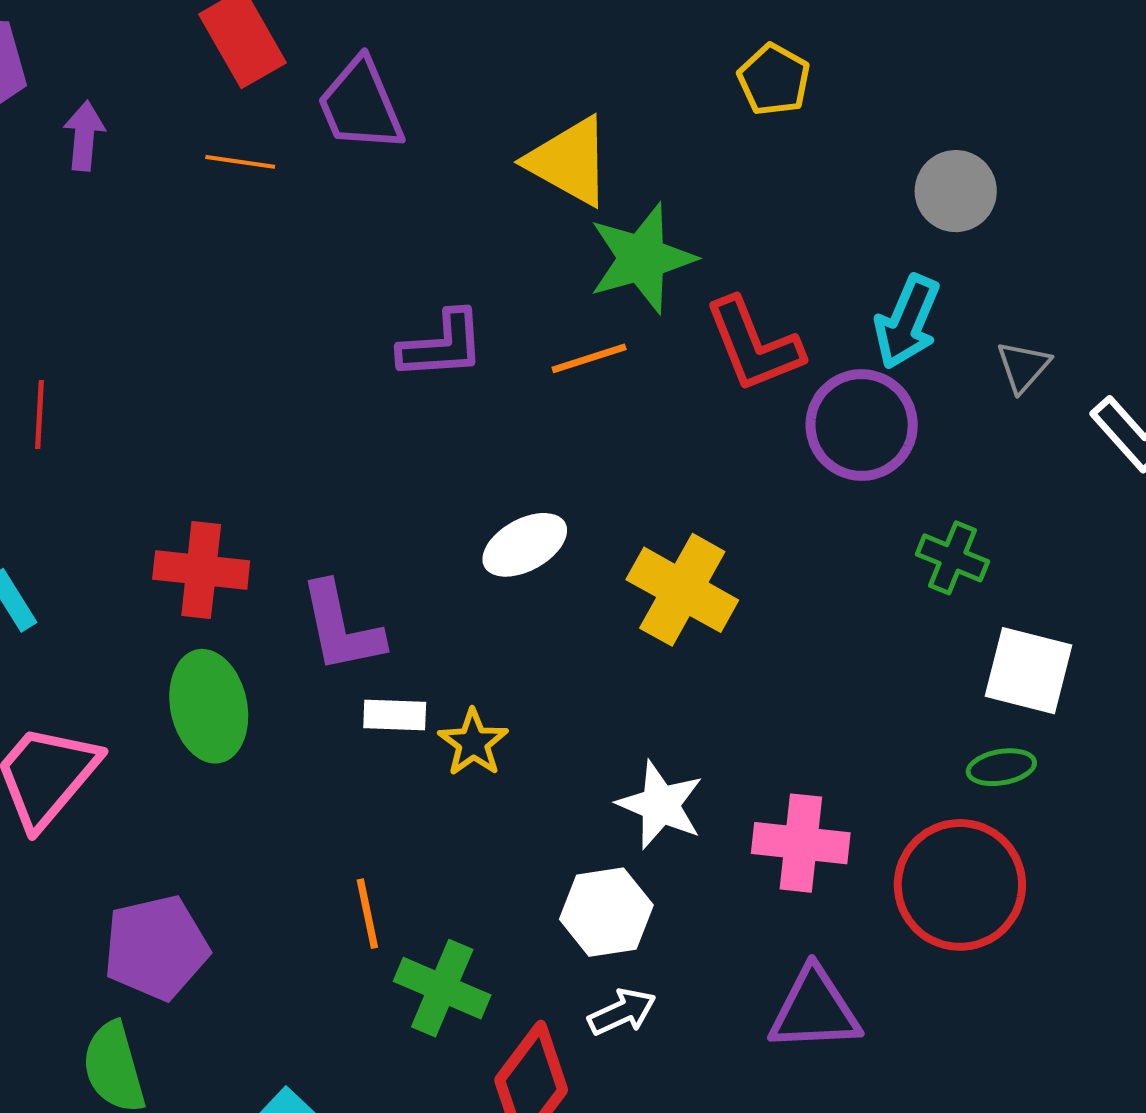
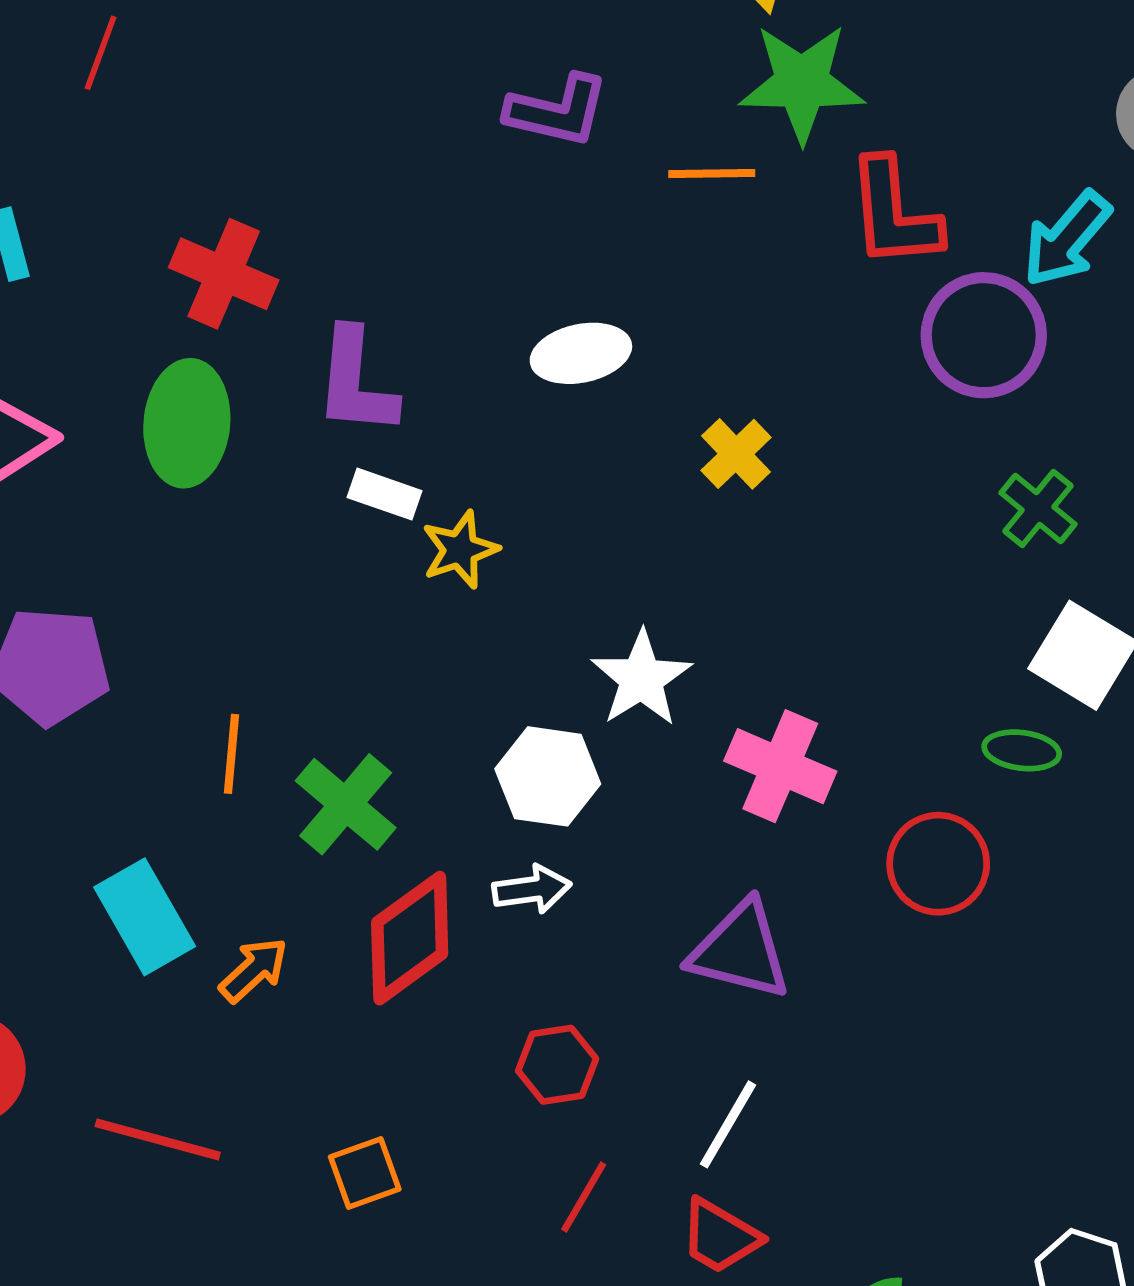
yellow cross: (682, 590) -> (736, 454), size x0.6
red circle: (960, 885) -> (938, 864), size x0.7
orange line: (367, 914) -> (232, 754), moved

